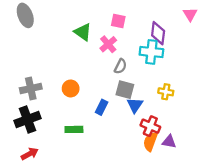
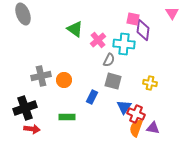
pink square: (118, 21) -> (133, 19), moved
cyan cross: (151, 52) -> (124, 44), moved
gray cross: (31, 88) -> (41, 76), moved
blue triangle: (135, 105) -> (124, 107), moved
red arrow: (30, 154) -> (32, 129), moved, turned 35

